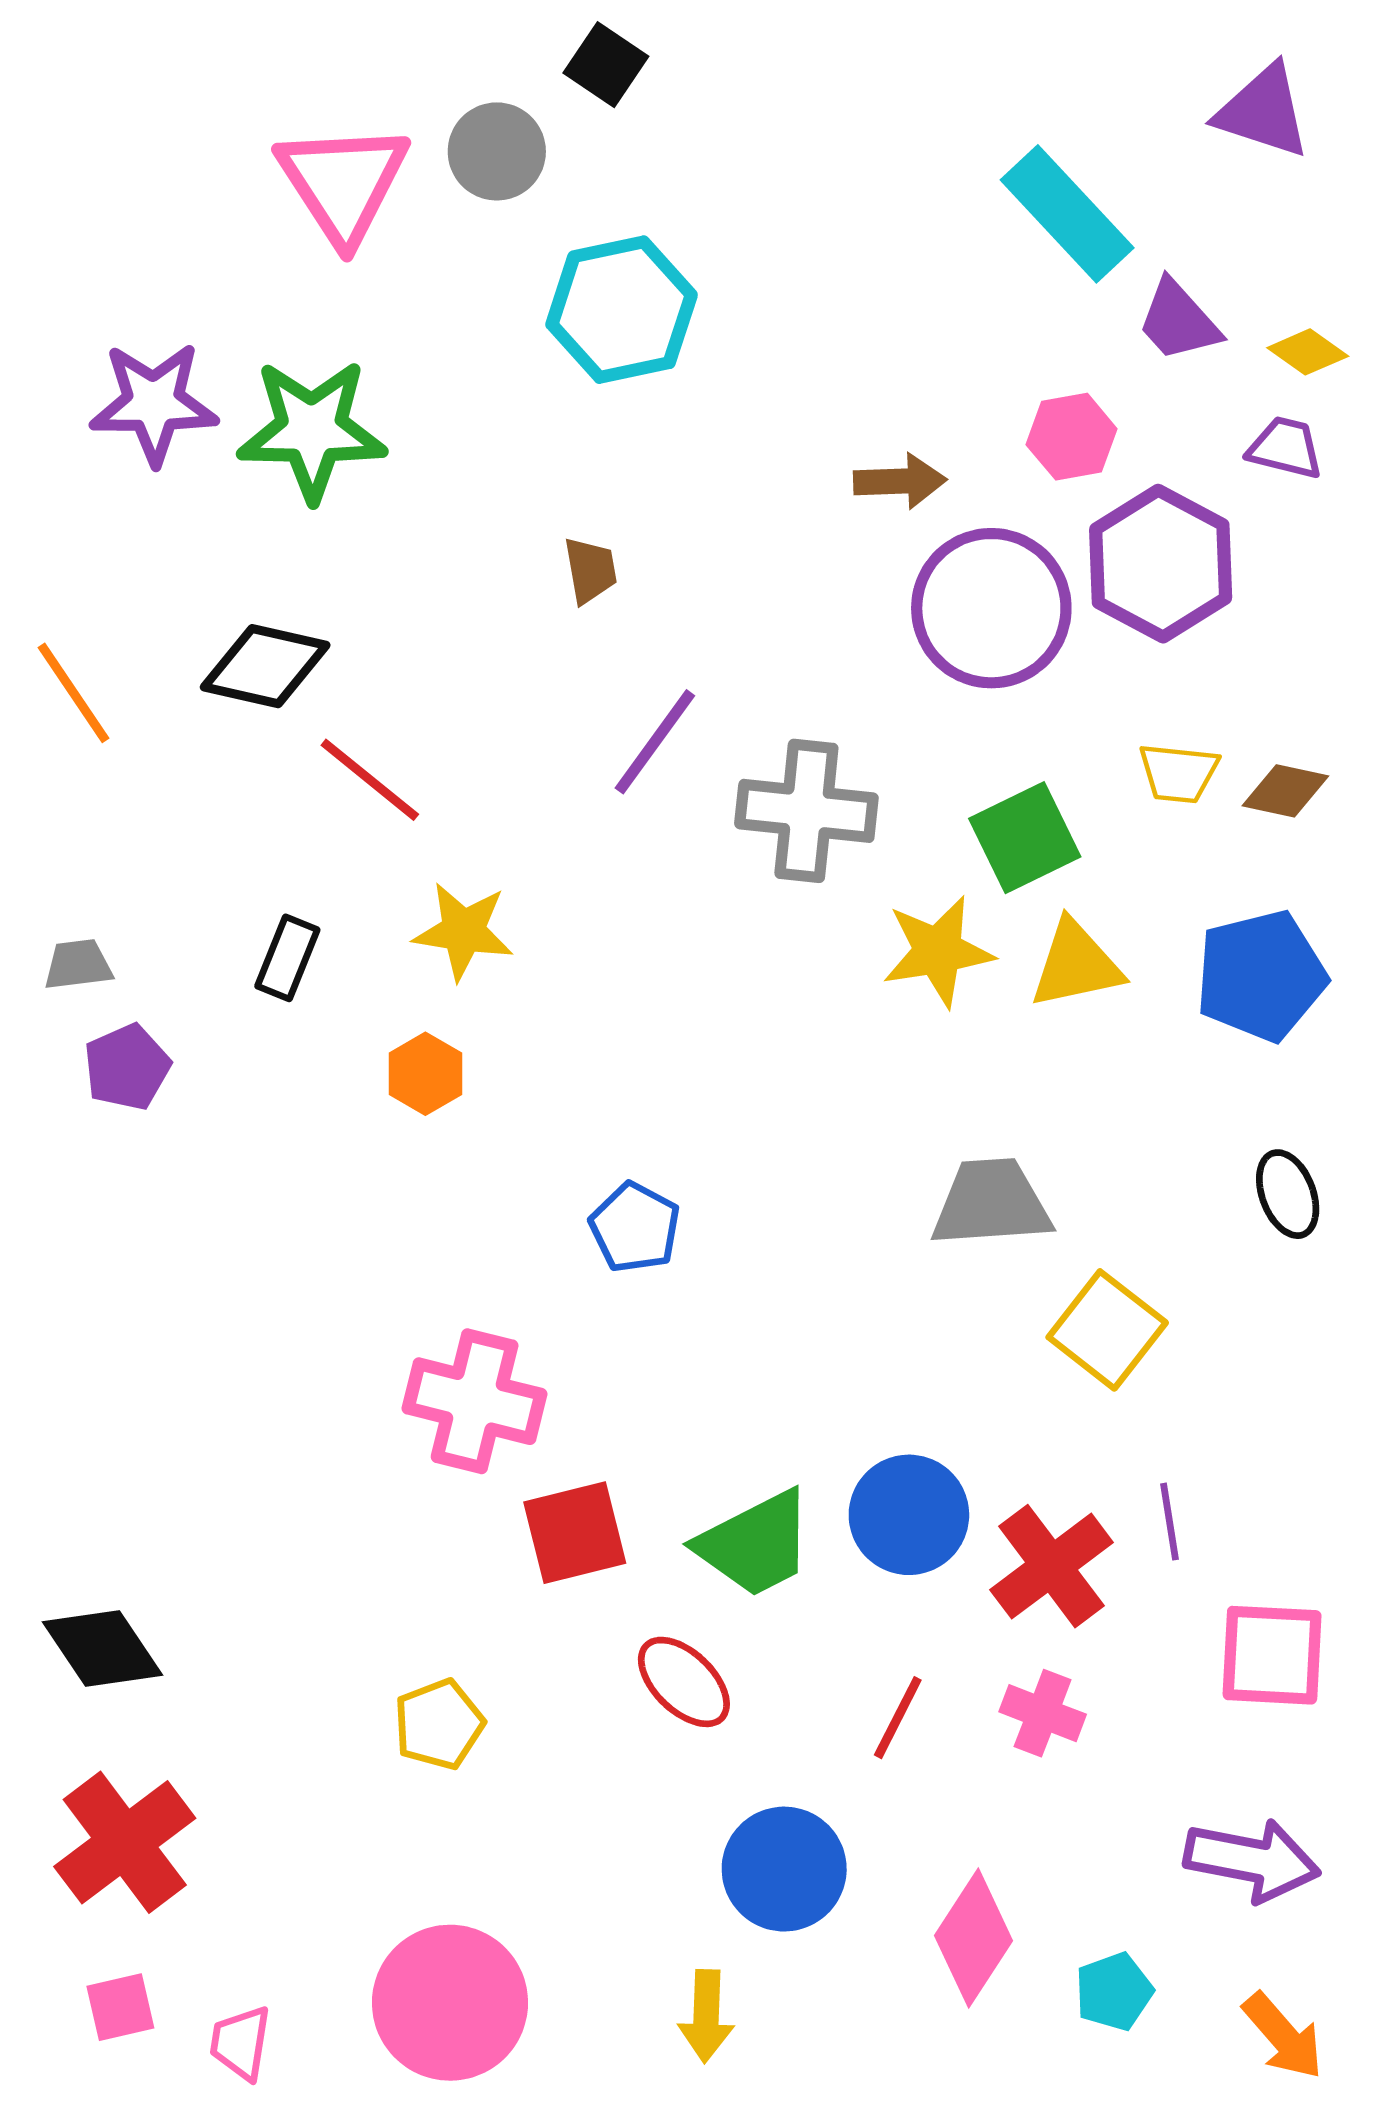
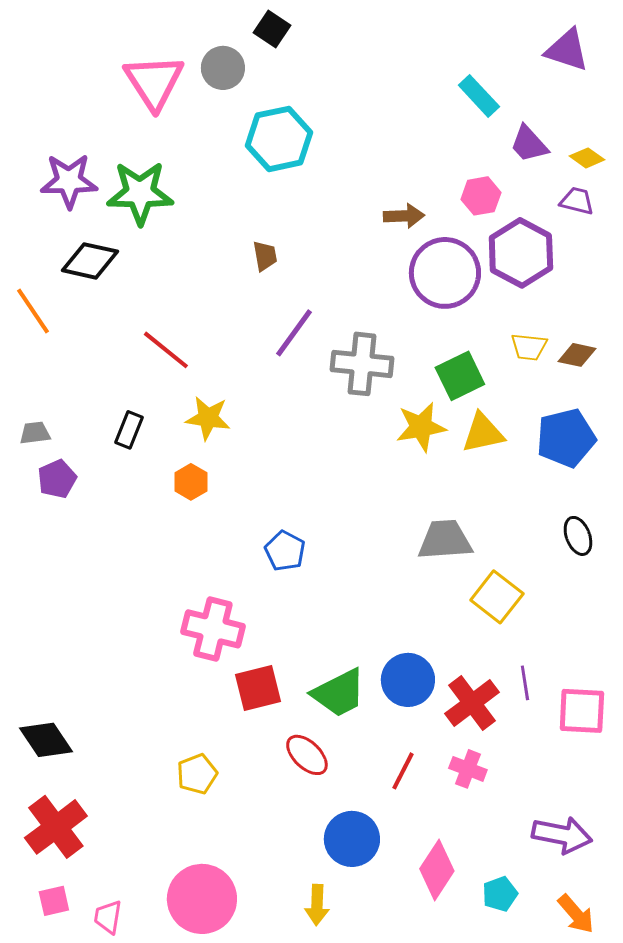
cyan rectangle: (1067, 214) -> (479, 96), size x0.7
black diamond: (265, 666) -> (90, 261), moved
pink square: (1272, 1655) -> (582, 711), moved

